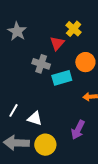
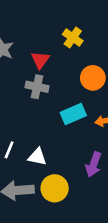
red triangle: (57, 43) -> (40, 60), moved
cyan rectangle: (62, 78) -> (73, 114), moved

